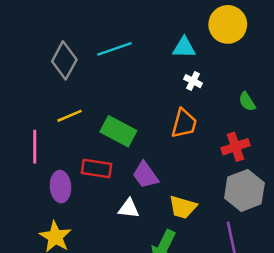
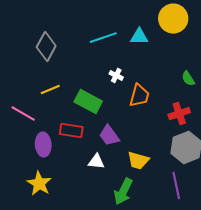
cyan line: (115, 49) -> (103, 38), moved
white cross: (193, 81) -> (116, 76), moved
pink line: (35, 147) -> (23, 114), turned -60

